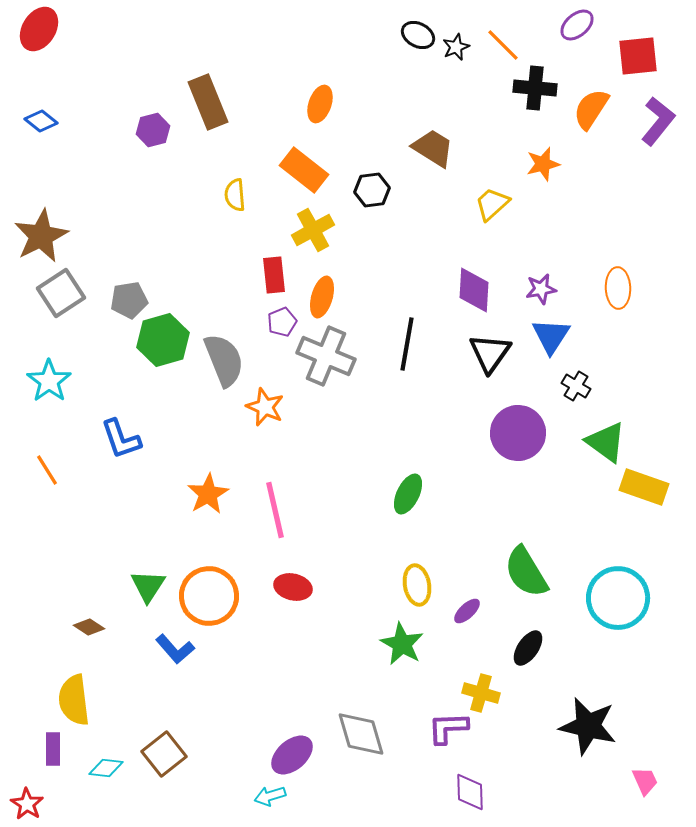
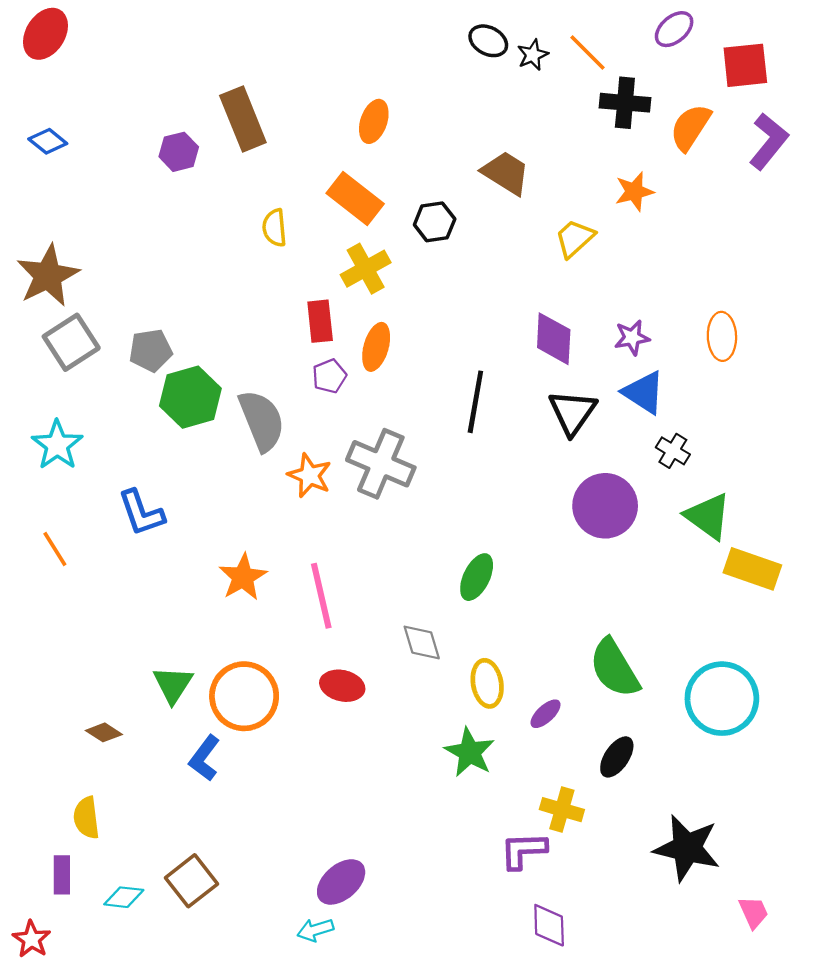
blue triangle: (551, 336) -> (644, 392), turned -30
gray cross: (326, 356) -> (381, 464), moved
blue L-shape: (175, 649) -> (204, 758), turned 78
yellow semicircle: (74, 700) -> (86, 818), size x0.7
gray diamond: (361, 734) -> (422, 642), moved, size x0.7

